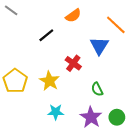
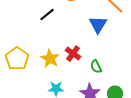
red cross: (73, 63) -> (73, 54), moved

